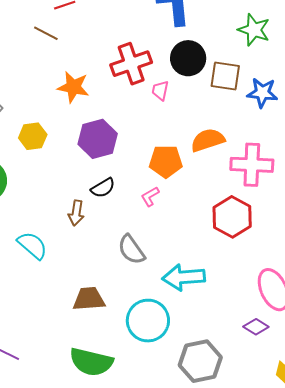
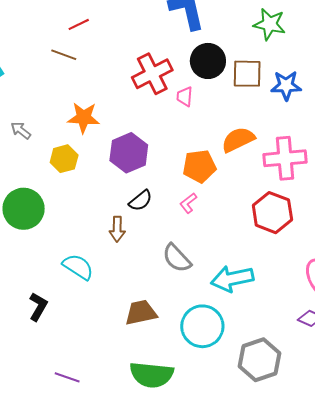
orange star: (73, 87) -> (84, 118), moved

